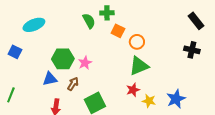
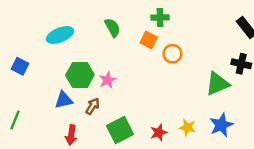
green cross: (107, 13) -> (160, 18), moved
cyan ellipse: (34, 25) -> (60, 35), moved
green triangle: (139, 66) -> (217, 84), moved
red star: (133, 90) -> (159, 132), moved

